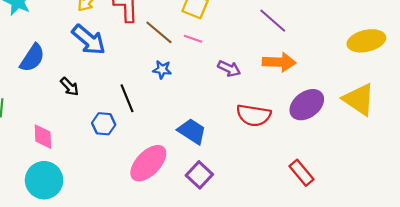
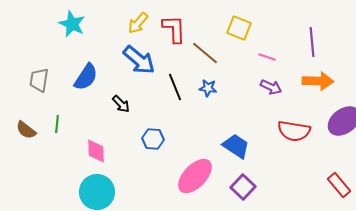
purple line: (273, 21) -> (312, 42), turned 44
pink line: (193, 39) -> (267, 57), moved
black line: (127, 98) -> (175, 87), moved

